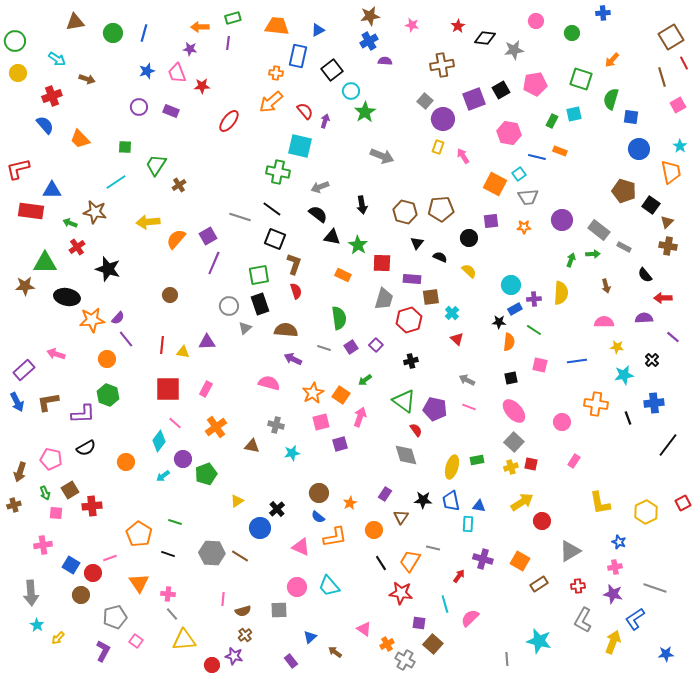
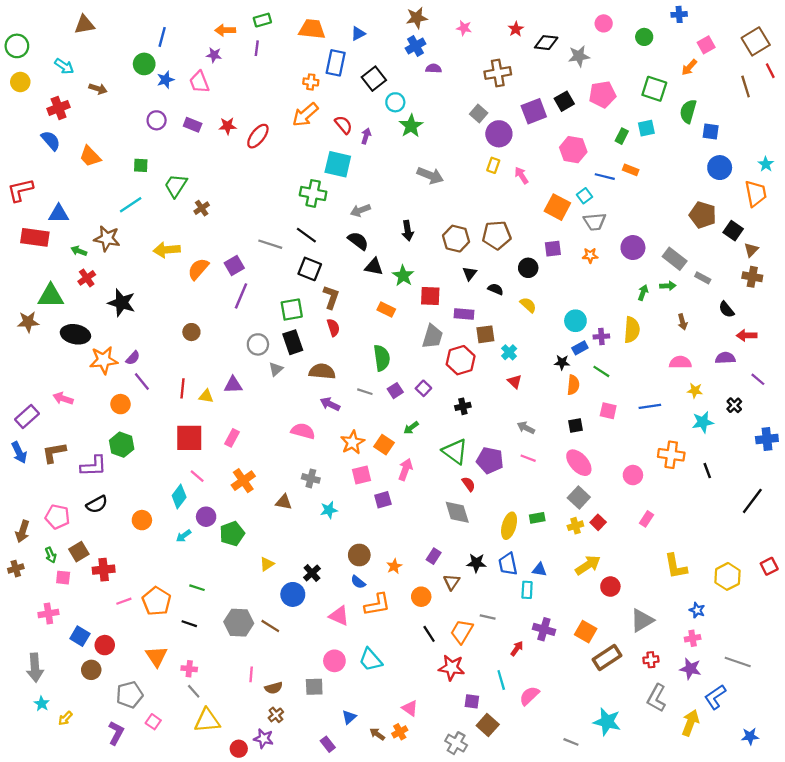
green circle: (113, 33) -> (144, 64), moved
red star: (202, 86) -> (227, 126), moved
pink square: (678, 105) -> (706, 45), moved
blue cross: (654, 403) -> (767, 439), moved
red square: (531, 464) -> (598, 522), turned 32
pink line: (110, 558) -> (124, 601), moved
brown rectangle: (539, 584) -> (607, 657), size x1.4
orange cross: (387, 644) -> (400, 732), moved
gray line: (507, 659) -> (571, 742), turned -64

